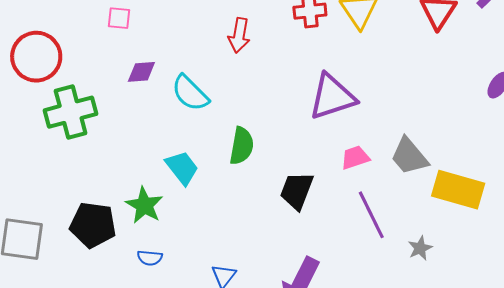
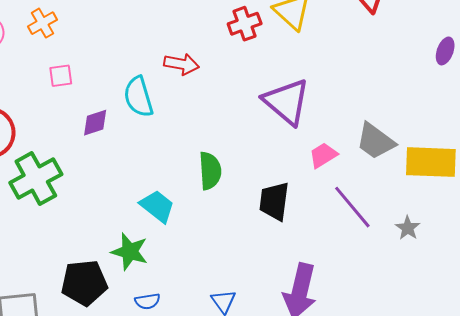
red arrow: (239, 35) -> (182, 64), turned -76
cyan semicircle: (190, 93) -> (138, 97), moved, turned 42
purple triangle: (332, 97) -> (286, 102), turned -48

